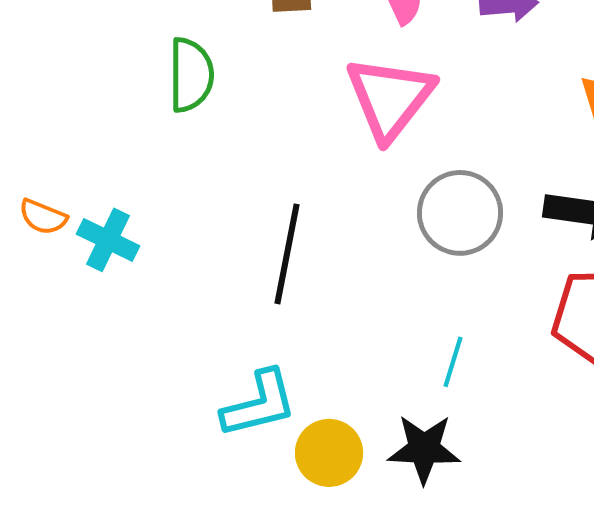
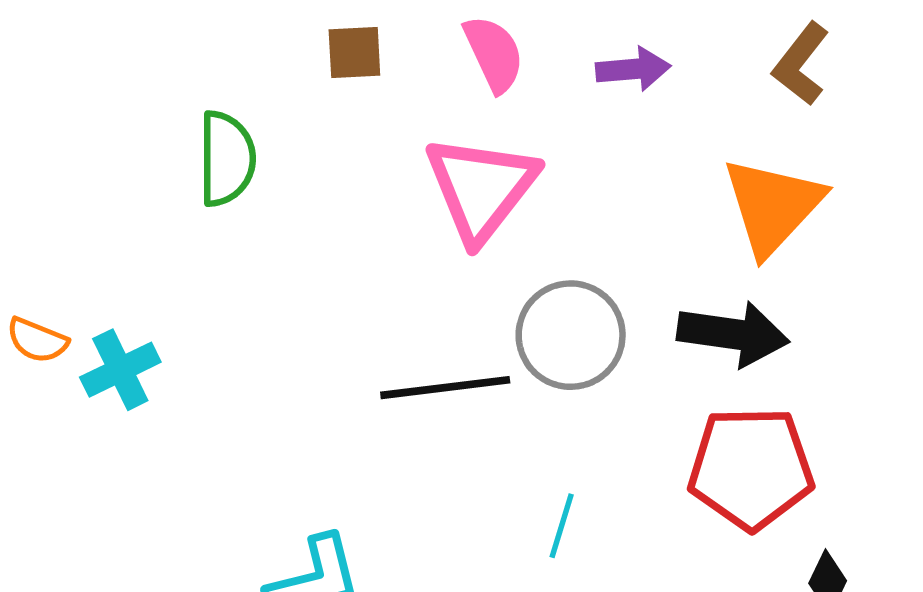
cyan cross: (108, 240) -> (120, 370), turned 38
black line: (287, 254) -> (445, 388), moved, turned 72

